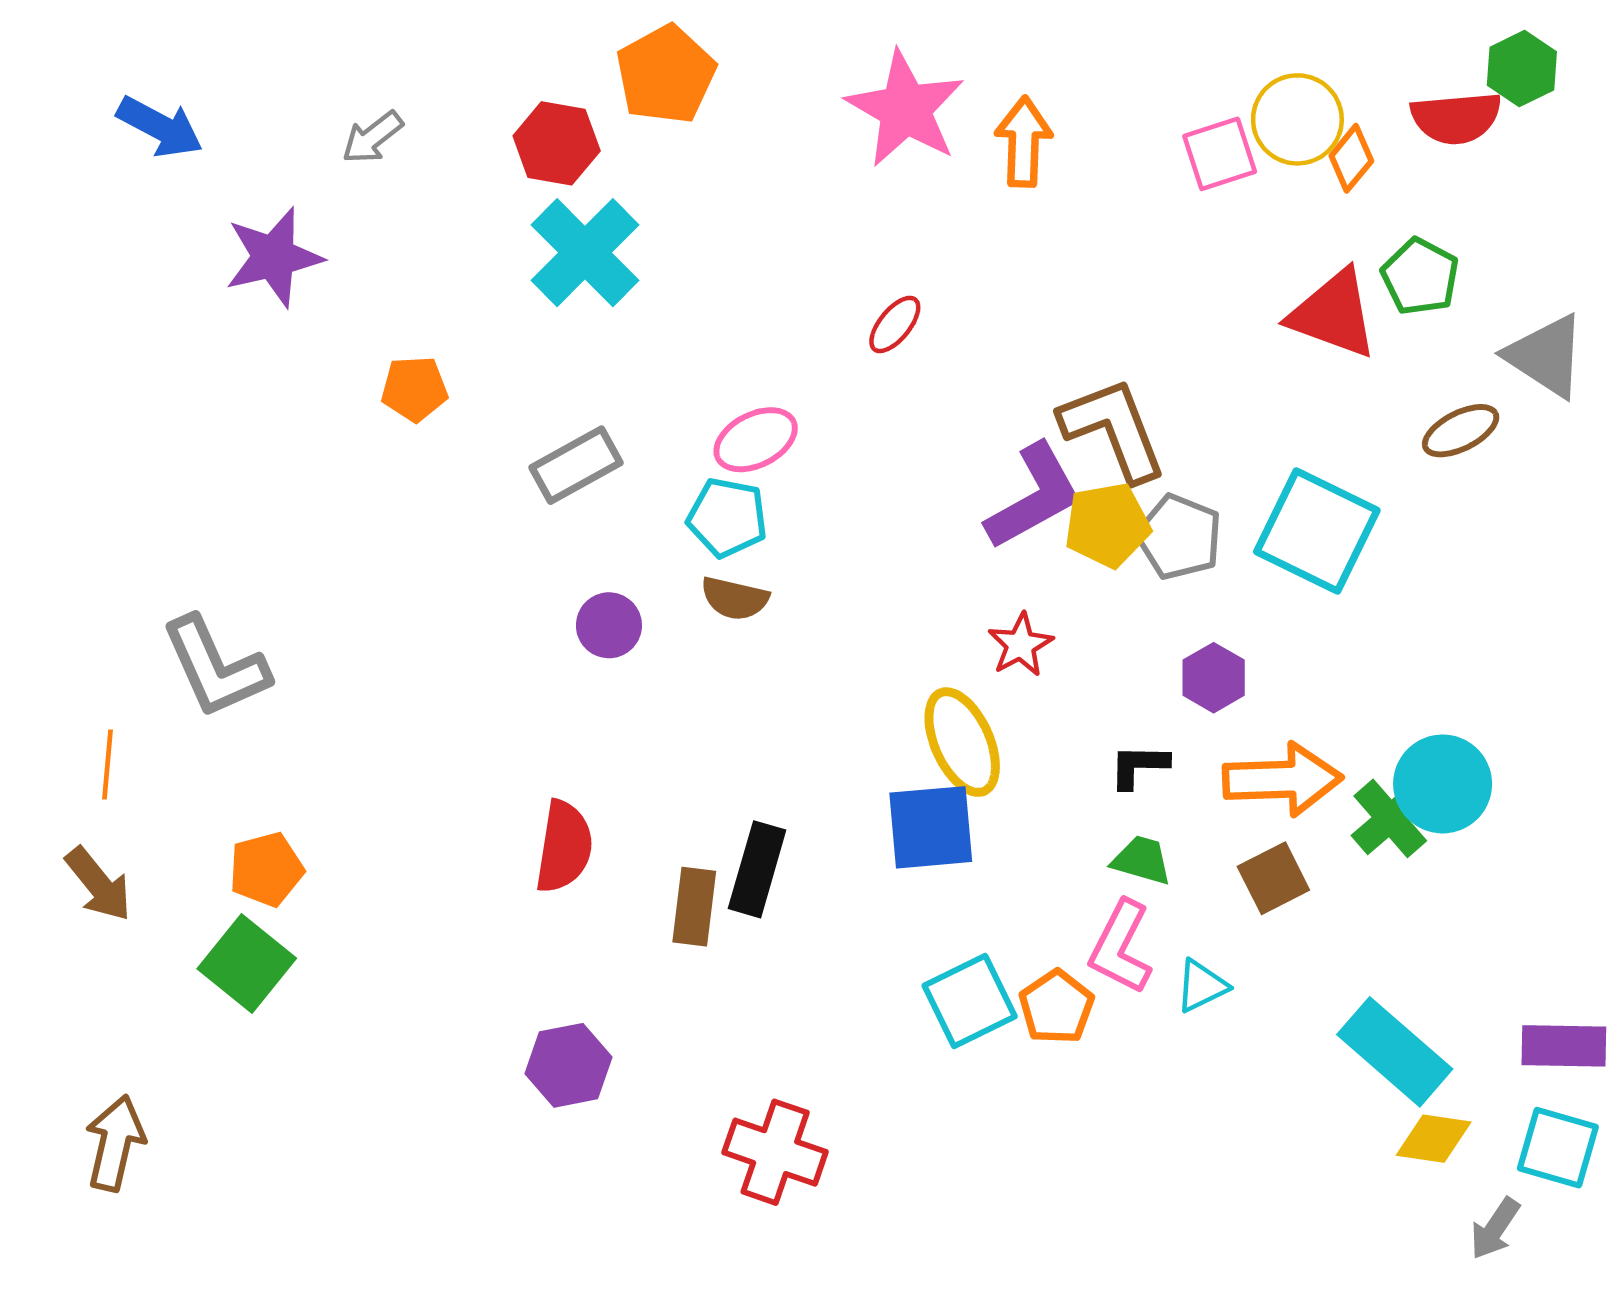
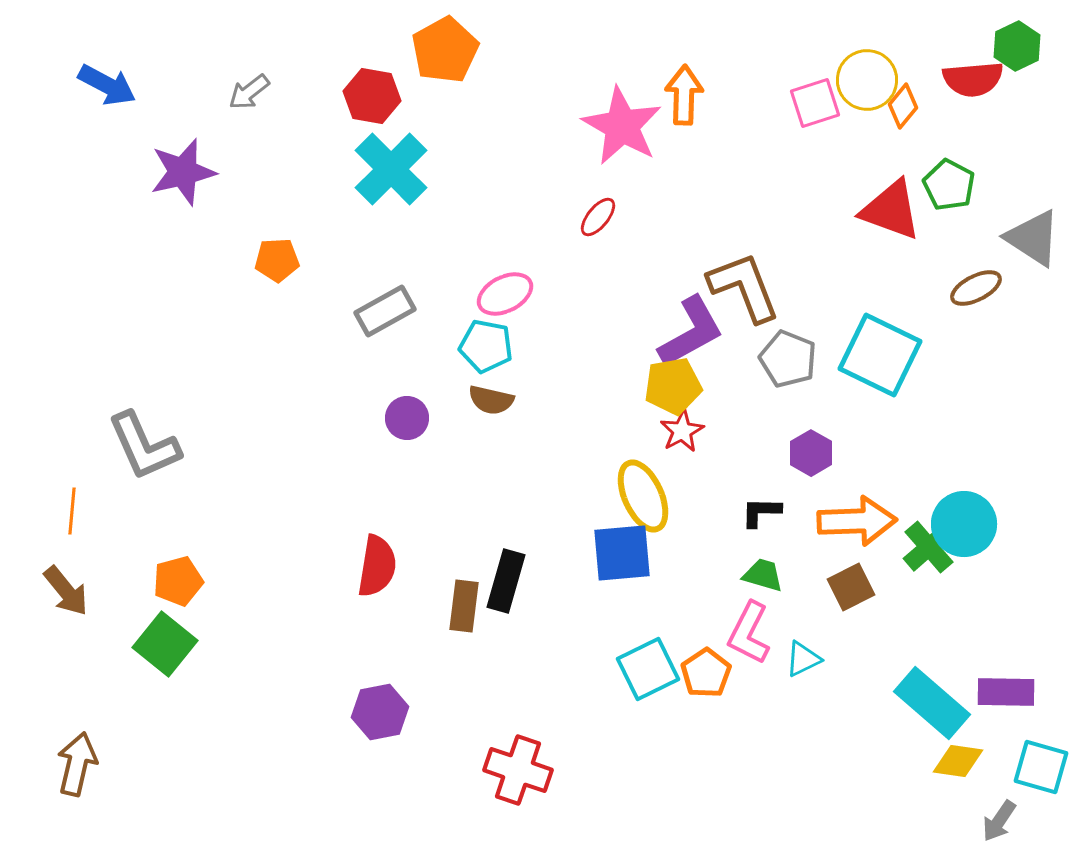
pink star: (905, 109) -> (622, 126), moved
yellow pentagon: (1107, 525) -> (673, 386), moved
purple rectangle: (1564, 1046) -> (1006, 692), moved

